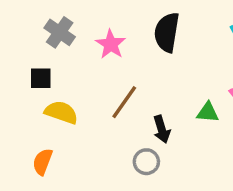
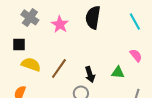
brown line: (124, 102) -> (59, 68), moved
green triangle: (208, 112) -> (118, 72), moved

